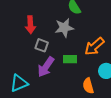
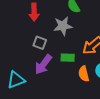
red arrow: (30, 25) -> (34, 12), moved
orange semicircle: (88, 86) -> (84, 74), moved

